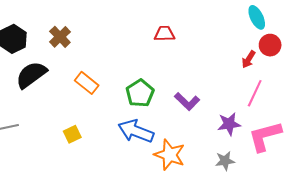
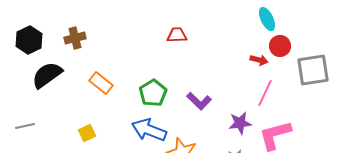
brown cross: (60, 37) -> (75, 38), turned 30
red arrow: (249, 59) -> (259, 60), turned -108

